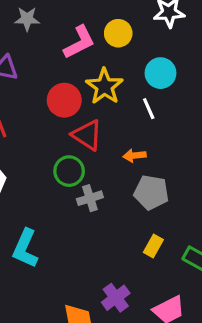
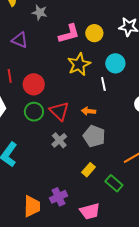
red circle: (64, 100) -> (34, 84), moved
red triangle: (87, 135) -> (59, 111), moved
green circle: (69, 171) -> (34, 112), moved
gray cross: (90, 198) -> (59, 140), moved, turned -35

